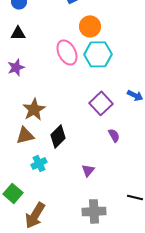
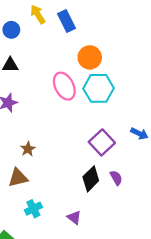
brown star: (34, 109) -> (28, 149), size x0.6
black diamond: (58, 136) -> (91, 179), moved
purple triangle: (88, 170) -> (74, 217), moved, turned -32

